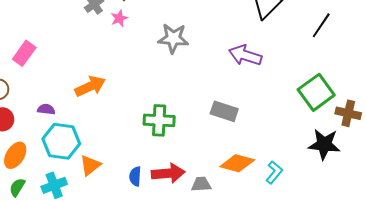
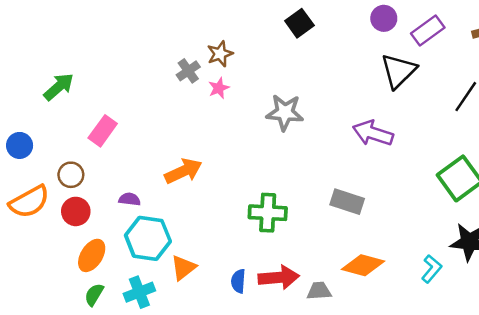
cyan L-shape: (274, 172) -> (431, 269), moved

